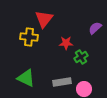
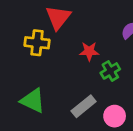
gray rectangle: (62, 82) -> (84, 106), turned -30

